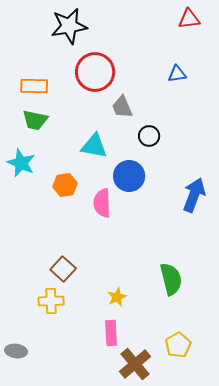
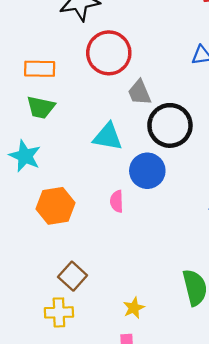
black circle: (149, 136) -> (170, 125), size x1.8
orange hexagon: (65, 185) -> (56, 206), moved, size x1.4
pink semicircle: (102, 203) -> (117, 201), size x0.7

